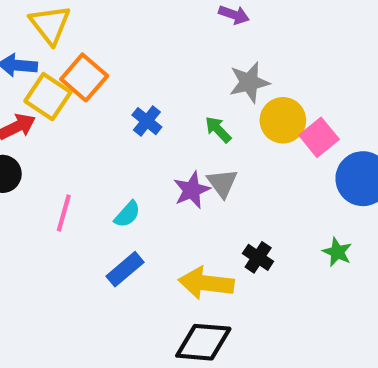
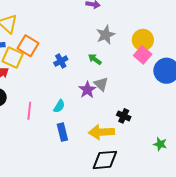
yellow circle: (283, 120) -> (143, 40), moved
blue cross: (147, 121) -> (61, 61), turned 32
green star: (337, 252) -> (160, 144), moved
blue rectangle: (125, 269) -> (62, 132), turned -54

